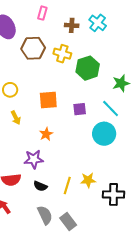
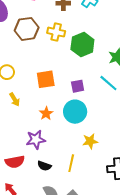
cyan circle: (104, 134) -> (75, 112), moved
yellow star: (88, 180) -> (90, 141), moved

